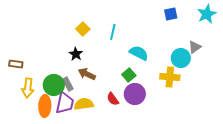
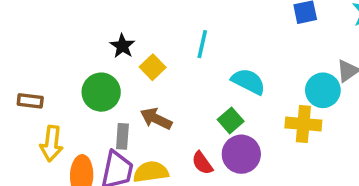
yellow square: (83, 29) -> (153, 67), moved
black star: (76, 54) -> (122, 46), moved
gray rectangle: (68, 84) -> (122, 136), turned 32
green circle: (54, 85) -> (101, 92), moved

